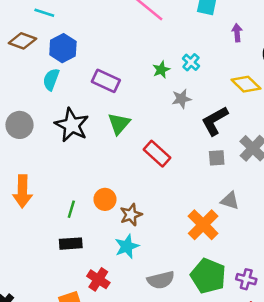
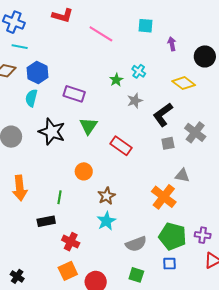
orange circle: (105, 199) -> (84, 171), moved
black rectangle: (71, 244) -> (46, 221), moved
red cross: (98, 279) -> (71, 242), moved

